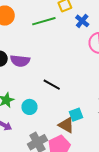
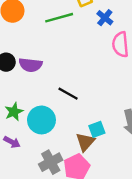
cyan circle: (29, 107) -> (41, 120), size x1.5
brown triangle: (66, 125) -> (85, 142), turned 42

